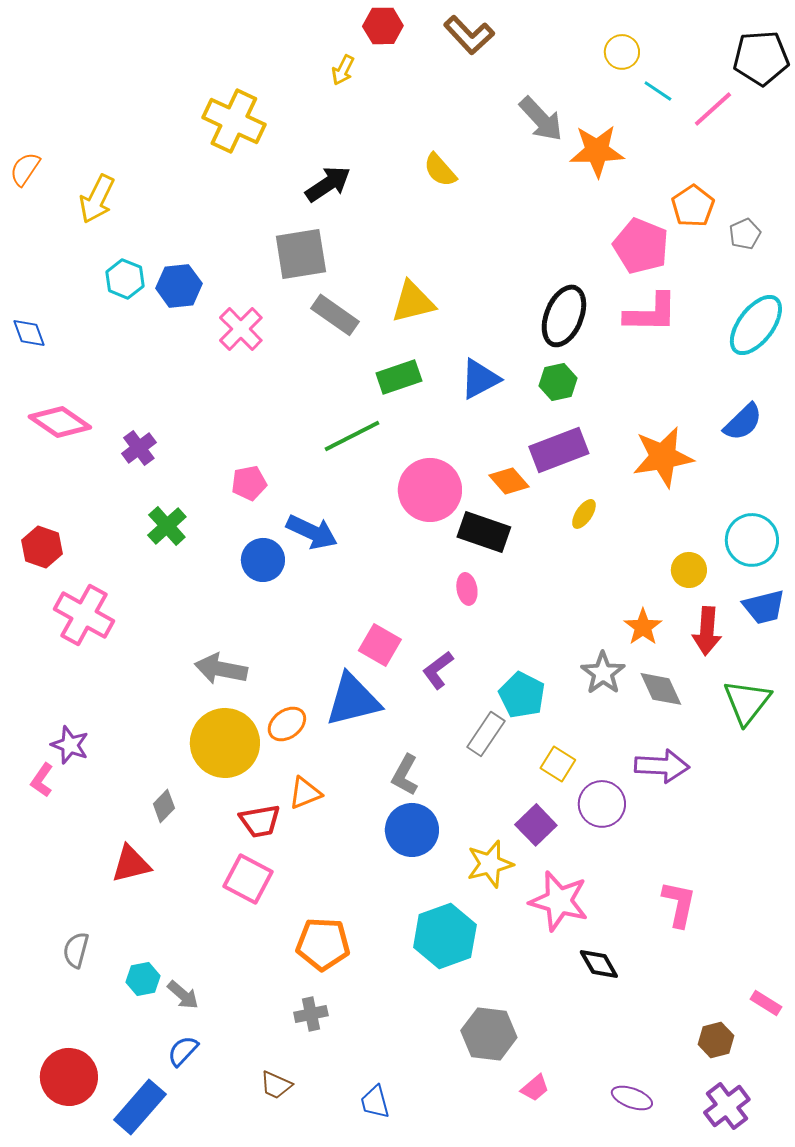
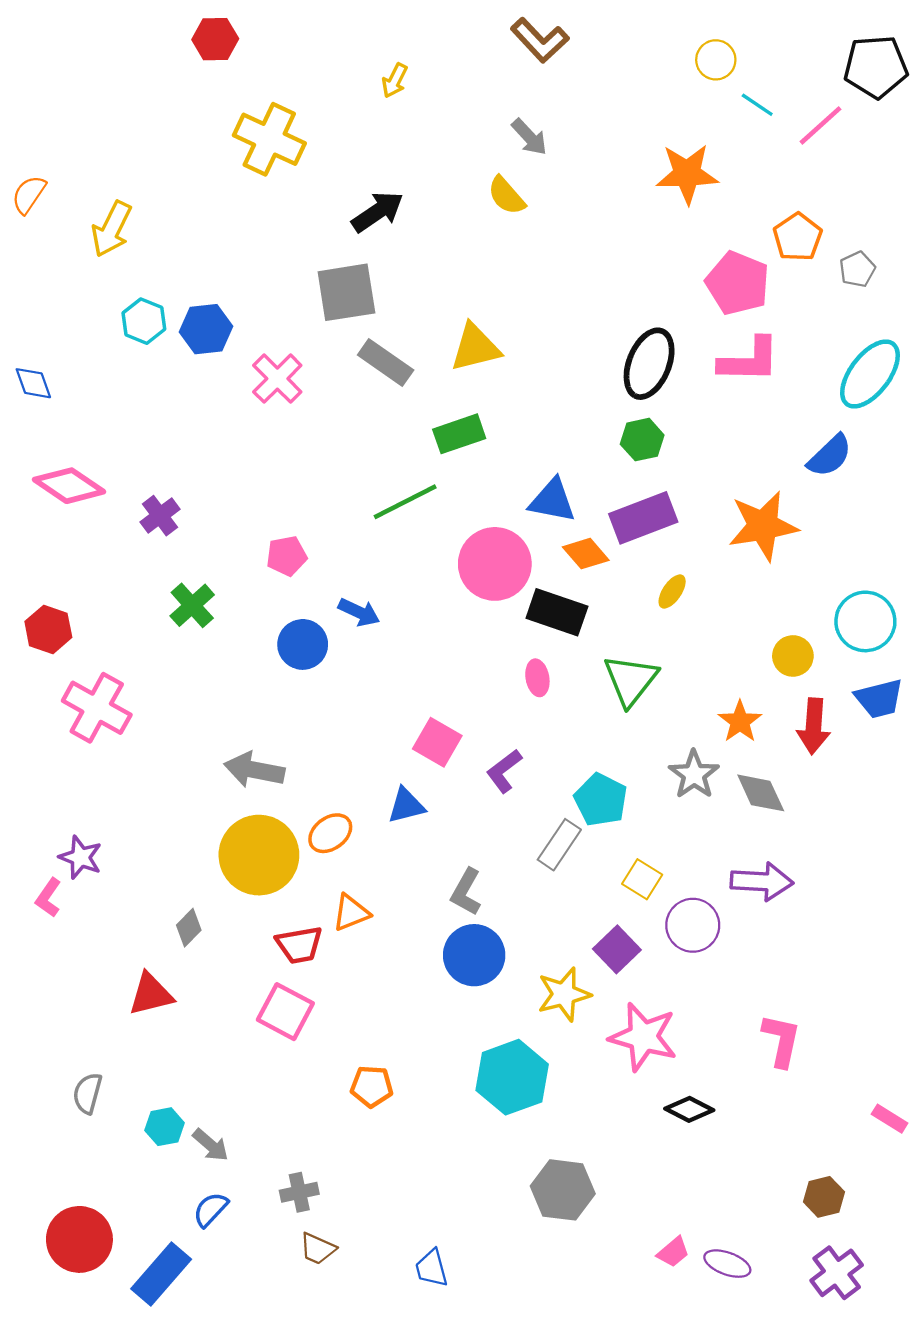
red hexagon: (383, 26) -> (215, 39), moved
gray arrow: (541, 119) -> (529, 137), moved, size x0.7
blue triangle: (480, 379) -> (552, 501), moved, turned 39
blue semicircle: (743, 422) -> (830, 456), moved
blue arrow: (312, 532) -> (359, 612), size x0.7
blue triangle: (353, 700) -> (406, 806), size x0.6
green triangle: (747, 702) -> (631, 680), moved
orange pentagon: (323, 944) -> (372, 1086), size x0.7
black diamond: (599, 964) -> (689, 1109), turned -33
pink rectangle: (766, 1003) -> (890, 1119), moved
gray cross: (311, 1014) -> (299, 1192), moved
pink trapezoid: (535, 1088) -> (673, 1252), moved

